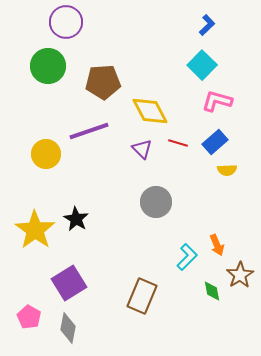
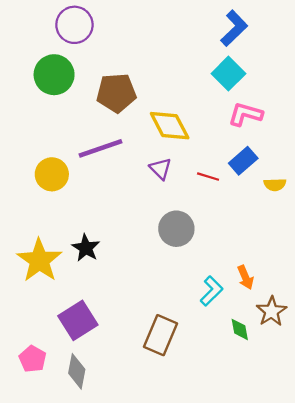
blue L-shape: (207, 25) -> (234, 28), size x1.5
red line: (178, 143) -> (208, 177), moved
yellow semicircle: (227, 170) -> (275, 185), moved

